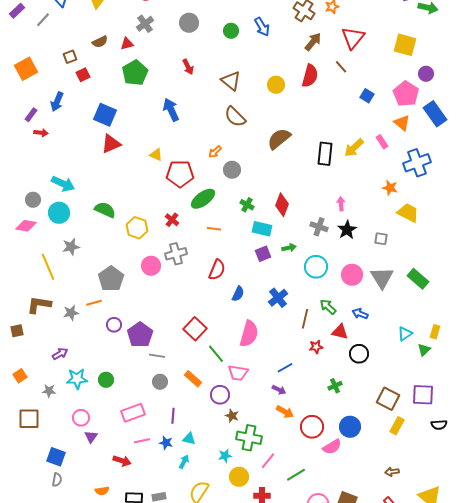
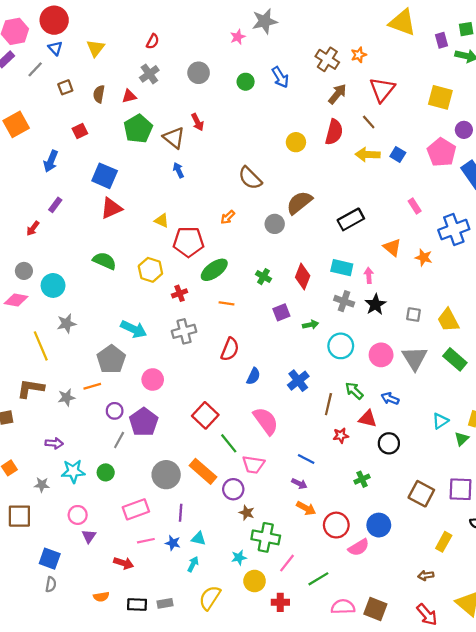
brown semicircle: (100, 42) -> (99, 94), turned 126
brown square: (70, 57) -> (65, 87), moved
brown triangle: (231, 81) -> (174, 138), moved
blue arrow: (171, 110) -> (178, 170), size x0.6
purple rectangle: (31, 115) -> (55, 205), moved
orange triangle: (402, 123) -> (392, 247), moved
red arrow: (41, 133) -> (33, 228), moved, turned 120
yellow arrow: (354, 148) -> (368, 154), moved, turned 45
black rectangle: (325, 154) -> (351, 219), turned 55
gray circle: (232, 170) -> (275, 224), moved
cyan arrow: (63, 184) -> (134, 329), moved
green semicircle: (105, 210) -> (105, 261), moved
yellow trapezoid: (408, 213) -> (448, 320), moved, turned -145
red cross: (172, 220) -> (180, 293), turned 32
yellow hexagon: (137, 228) -> (150, 270), moved
cyan rectangle: (262, 229) -> (342, 268), moved
purple square: (263, 254) -> (281, 312), moved
pink circle: (151, 266) -> (153, 380), moved
pink semicircle: (249, 334) -> (266, 421), turned -52
purple arrow: (60, 354) -> (54, 443), turned 35
gray line: (157, 356) -> (119, 440), moved, turned -70
blue line: (285, 368) -> (306, 459), turned 56
orange rectangle: (193, 379) -> (203, 471), size x1.4
gray circle: (160, 382) -> (166, 475), size x1.6
yellow rectangle: (397, 426) -> (444, 542), moved

